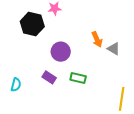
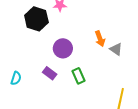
green rectangle: (78, 78) -> (78, 76), turned 49

